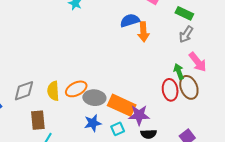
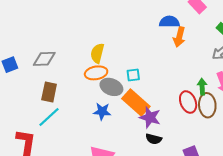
red ellipse: (170, 90) -> (188, 102), turned -30
yellow semicircle: (53, 91) -> (97, 53), moved
cyan square: (118, 129) -> (133, 75), moved

